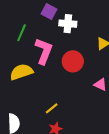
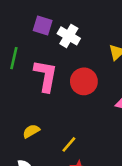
white cross: (68, 24) -> (69, 36), turned 36
yellow semicircle: (21, 72) -> (31, 131), moved, size x0.6

